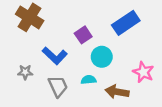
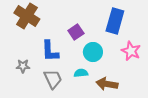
blue rectangle: (126, 23) -> (115, 21), turned -40
blue L-shape: (55, 56) -> (50, 51), turned 45
pink star: (143, 72) -> (131, 51), moved

